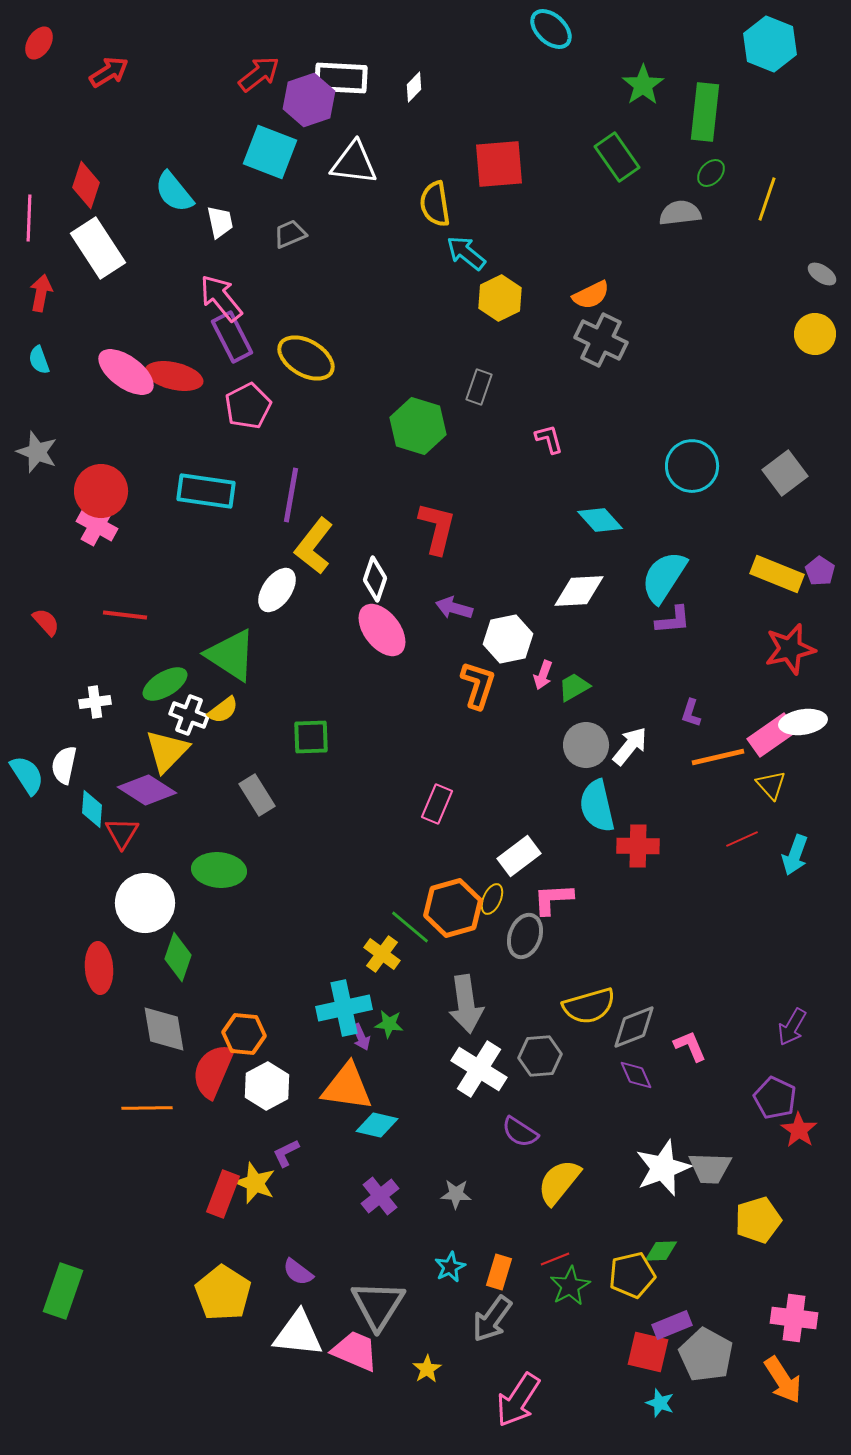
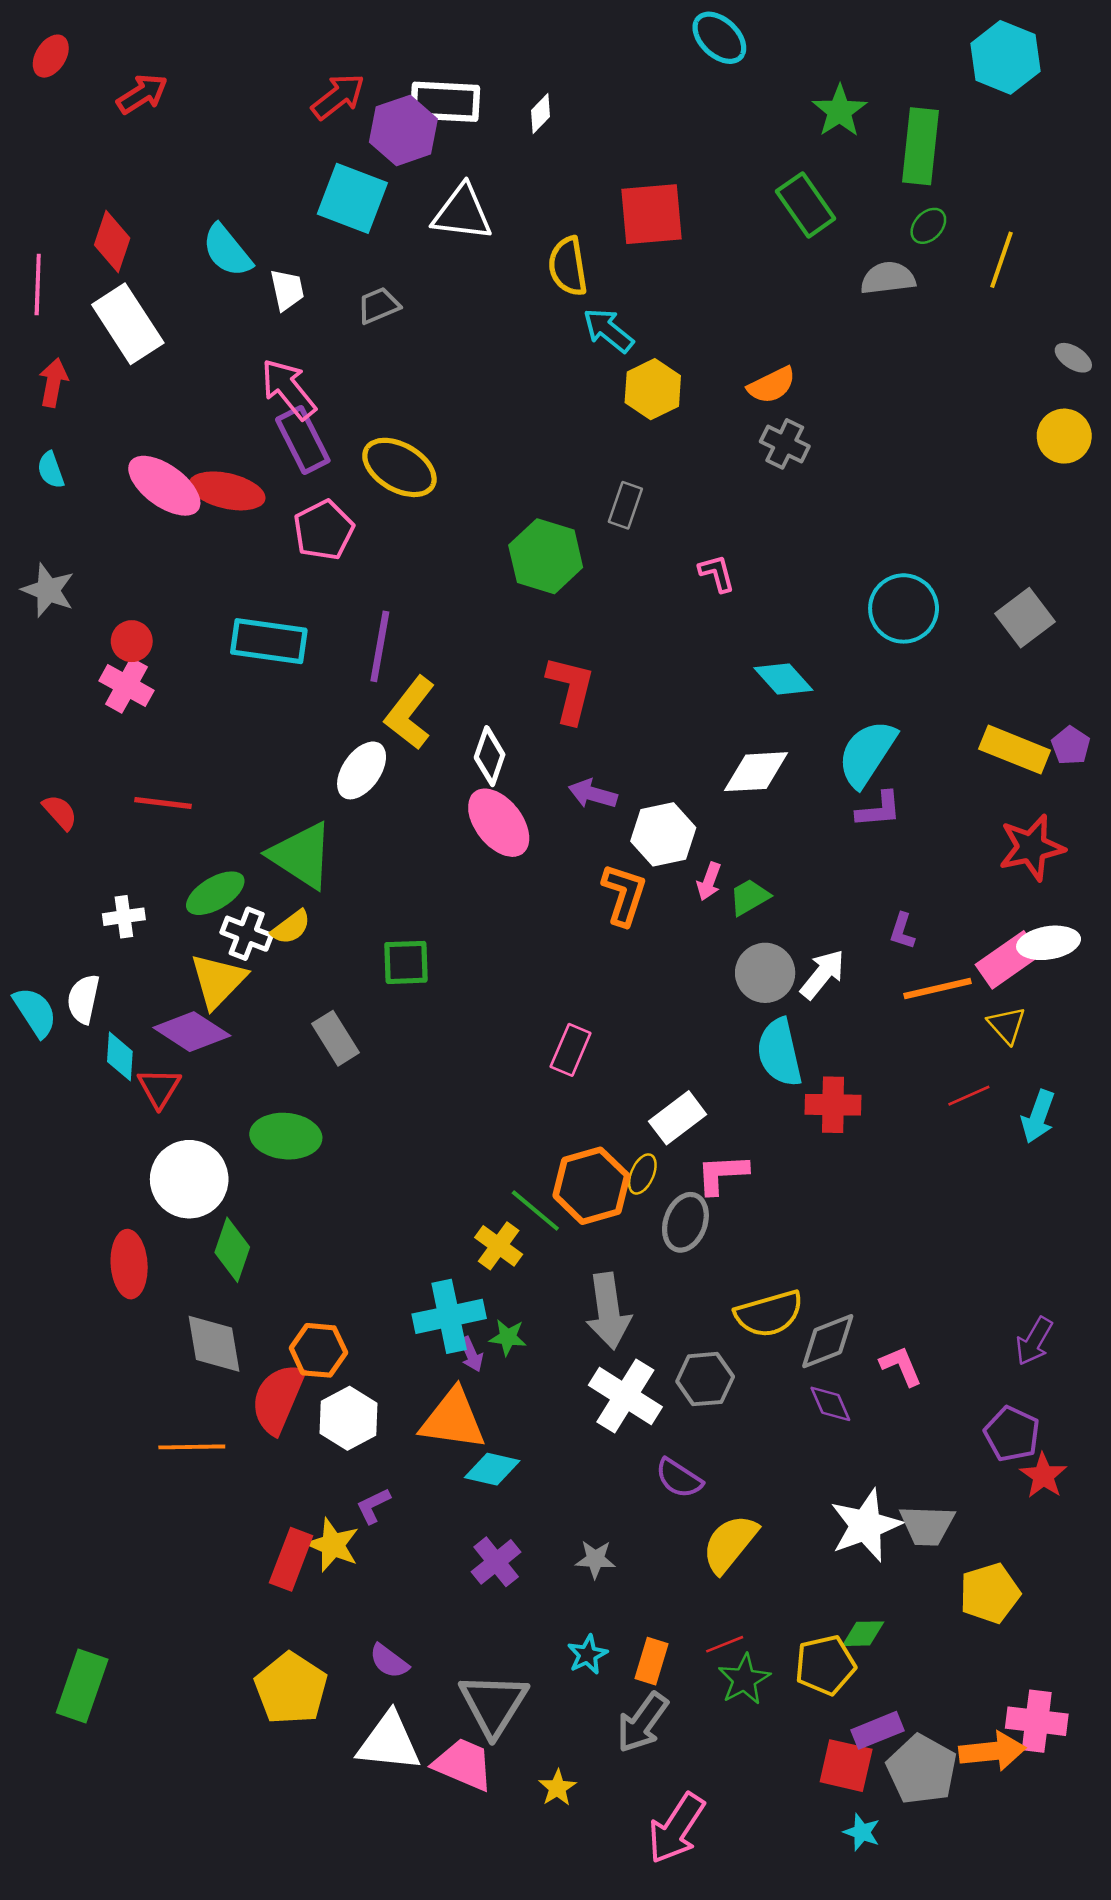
gray cross: (601, 340) -> (785, 444), size x0.7
red circle: (101, 491) -> (132, 641), size x0.6
orange arrow: (783, 1380) -> (992, 1751), moved, turned -63

